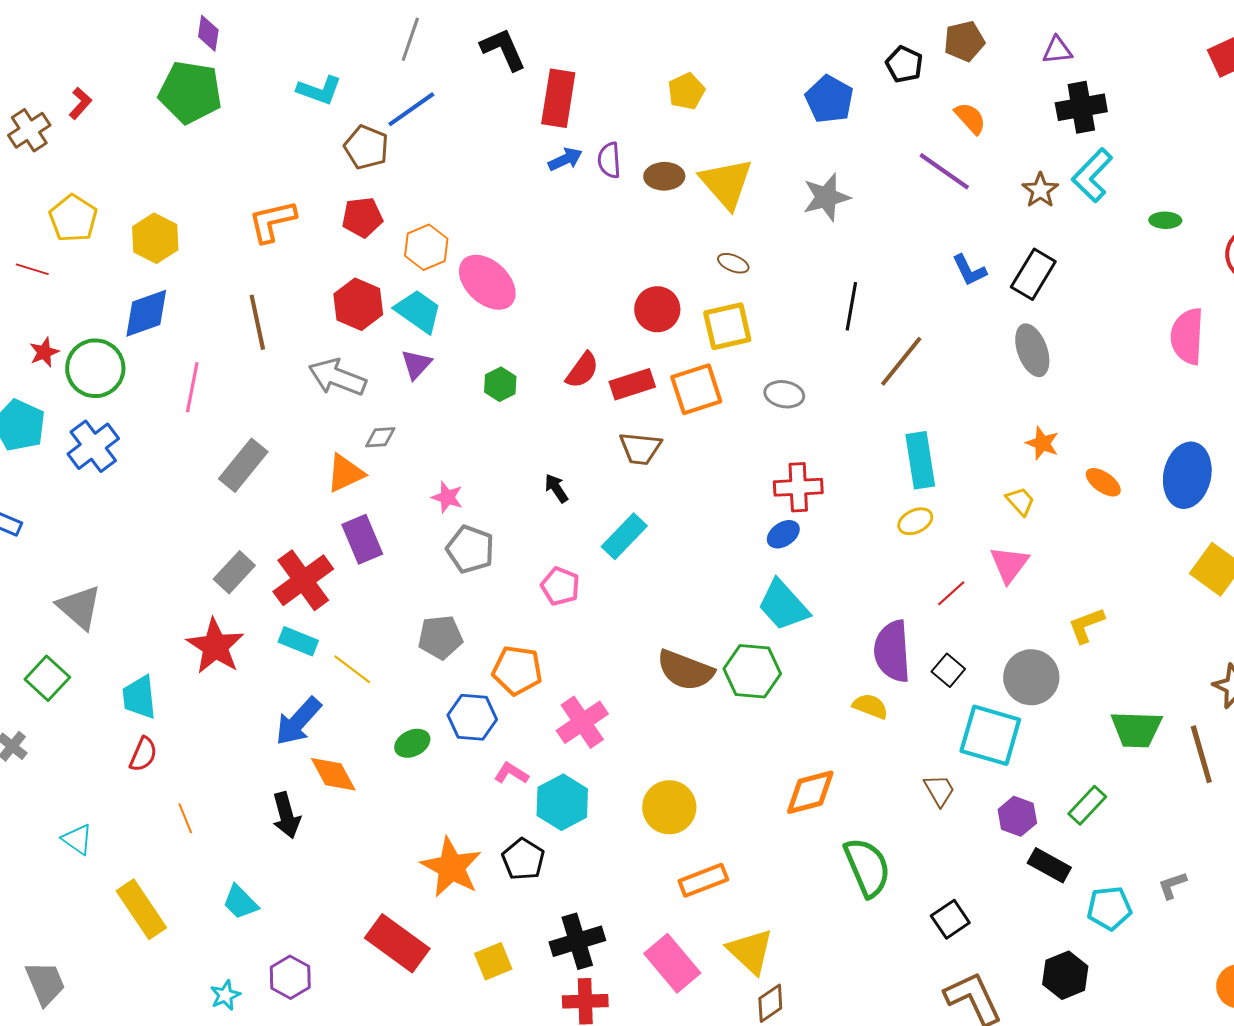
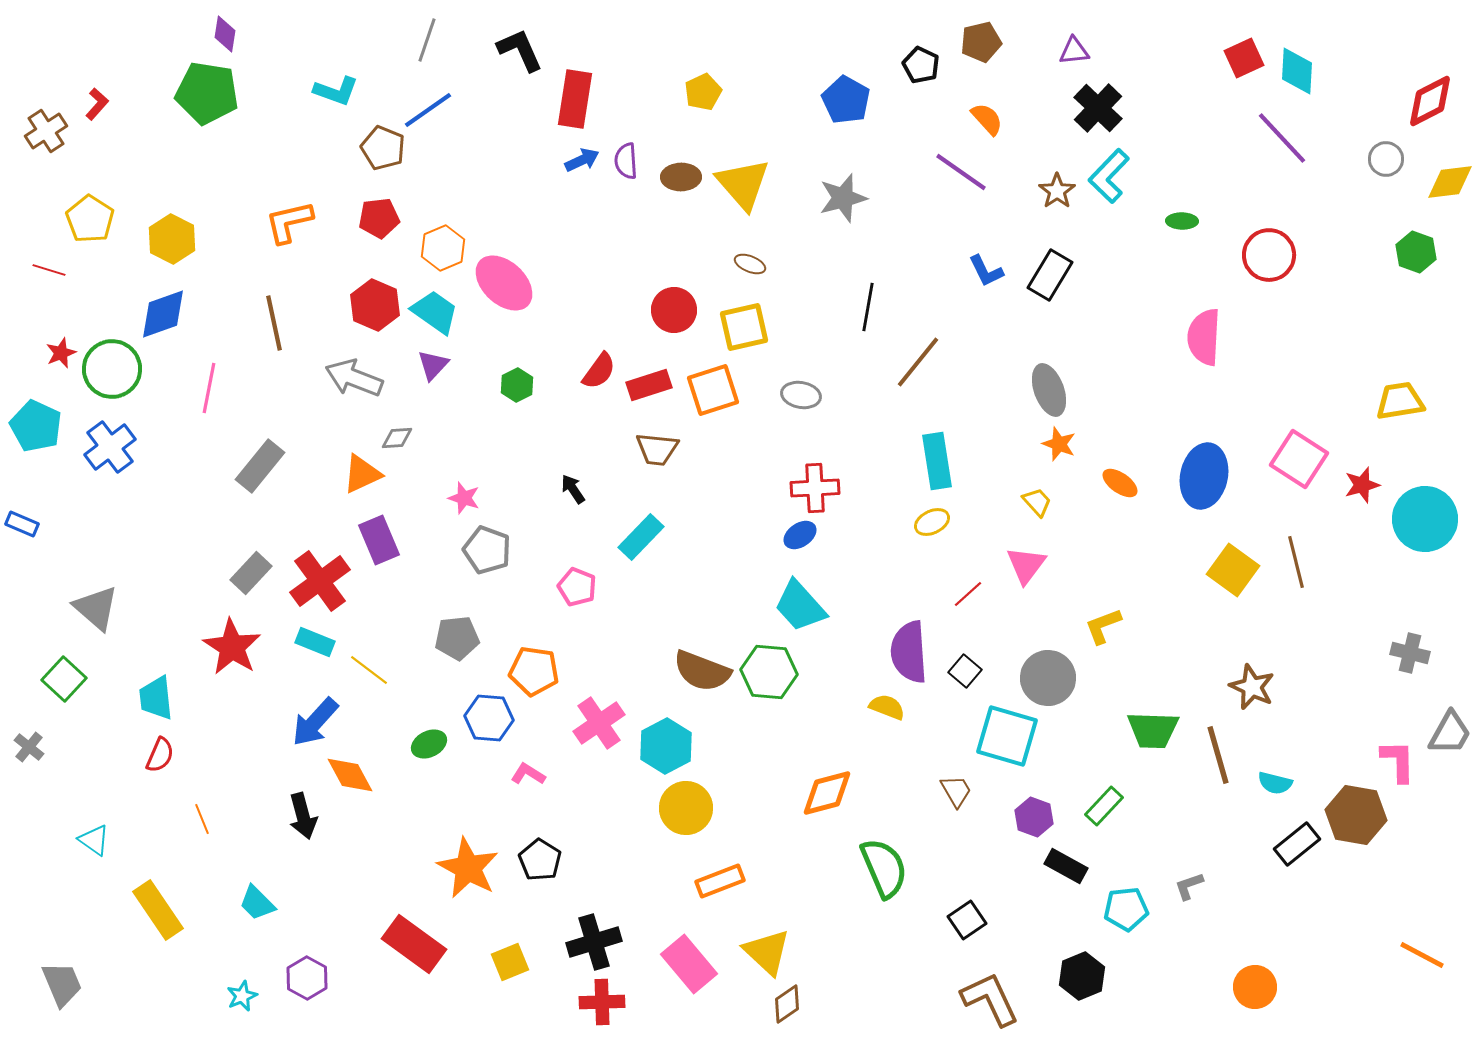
black cross: (1081, 107) -> (1098, 108), turned -36
gray ellipse: (1032, 350) -> (1049, 390), moved
cyan hexagon: (562, 802) -> (666, 746), moved

